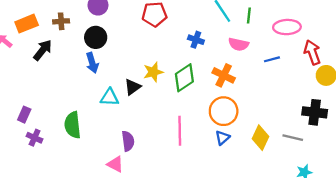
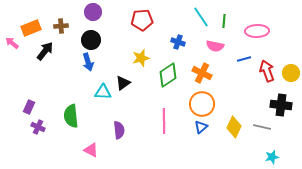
red arrow: (312, 52) -> (267, 71), moved
yellow star: (153, 72) -> (141, 58), moved
pink triangle: (115, 164) -> (91, 150), moved

